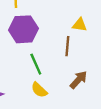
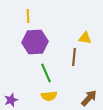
brown arrow: (78, 80) -> (89, 98), moved
yellow semicircle: (39, 90) -> (49, 96), turned -49

